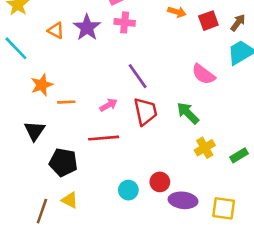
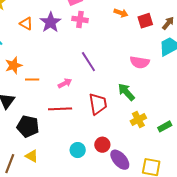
pink semicircle: (203, 74) -> (140, 62), turned -30
red trapezoid: (145, 111) -> (98, 104), moved
purple ellipse: (183, 200) -> (120, 160), turned 40

